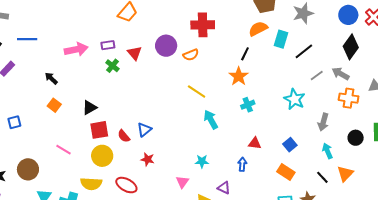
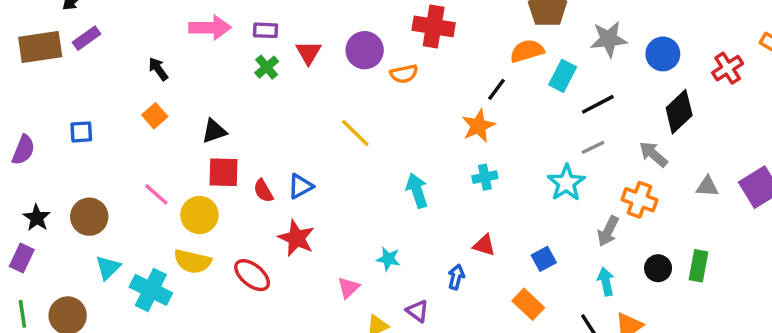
blue circle: (348, 15) -> (663, 54), moved
gray line: (317, 75) -> (593, 147), moved
yellow line: (197, 92) -> (355, 133), moved
orange cross: (349, 98) -> (640, 200), moved
yellow circle: (102, 156) -> (199, 215), moved
red star: (148, 159) -> (296, 238), size x1.5

